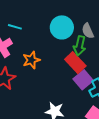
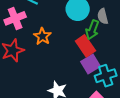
orange star: (31, 60) -> (42, 36), turned -30

